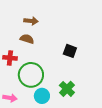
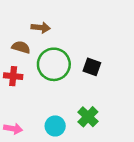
brown semicircle: (27, 39) -> (21, 47), moved
green circle: (31, 75) -> (54, 64), moved

